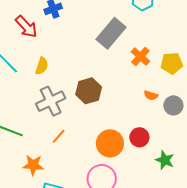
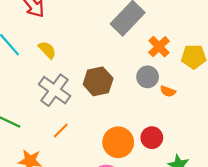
yellow semicircle: (42, 66) -> (47, 50), turned -66
gray cross: (51, 101) -> (55, 90), turned -32
gray circle: (173, 105) -> (148, 77), moved

